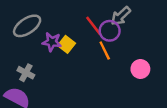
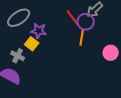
yellow square: (67, 44) -> (32, 44), moved
orange line: (105, 51) -> (82, 38), turned 35

